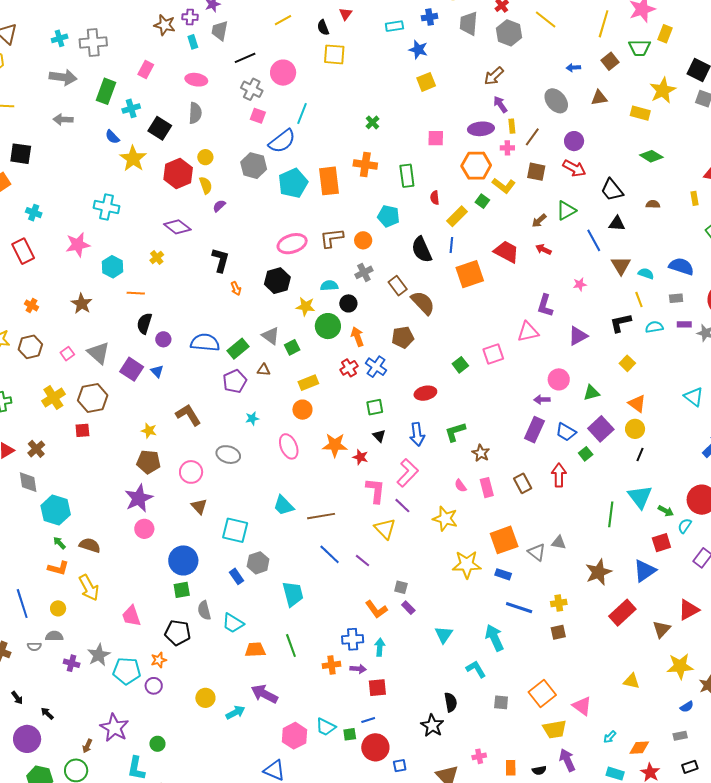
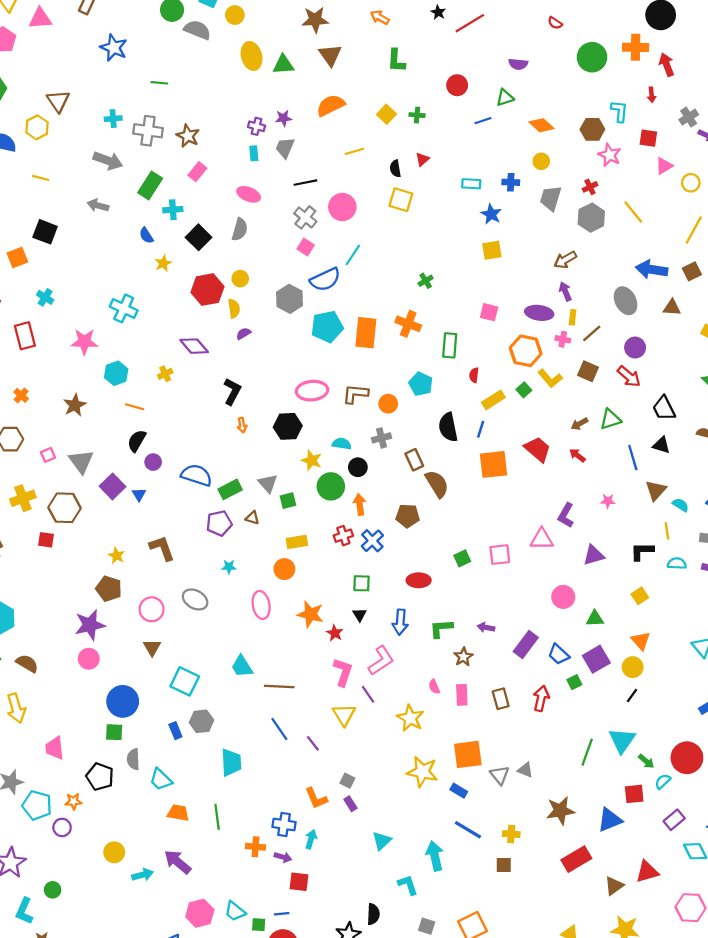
brown star: (165, 25) -> (188, 136), moved
blue arrow: (573, 68) -> (652, 269), size x2.0
yellow star: (133, 159) -> (163, 263), size x0.6
purple arrow: (542, 400) -> (486, 627), moved

